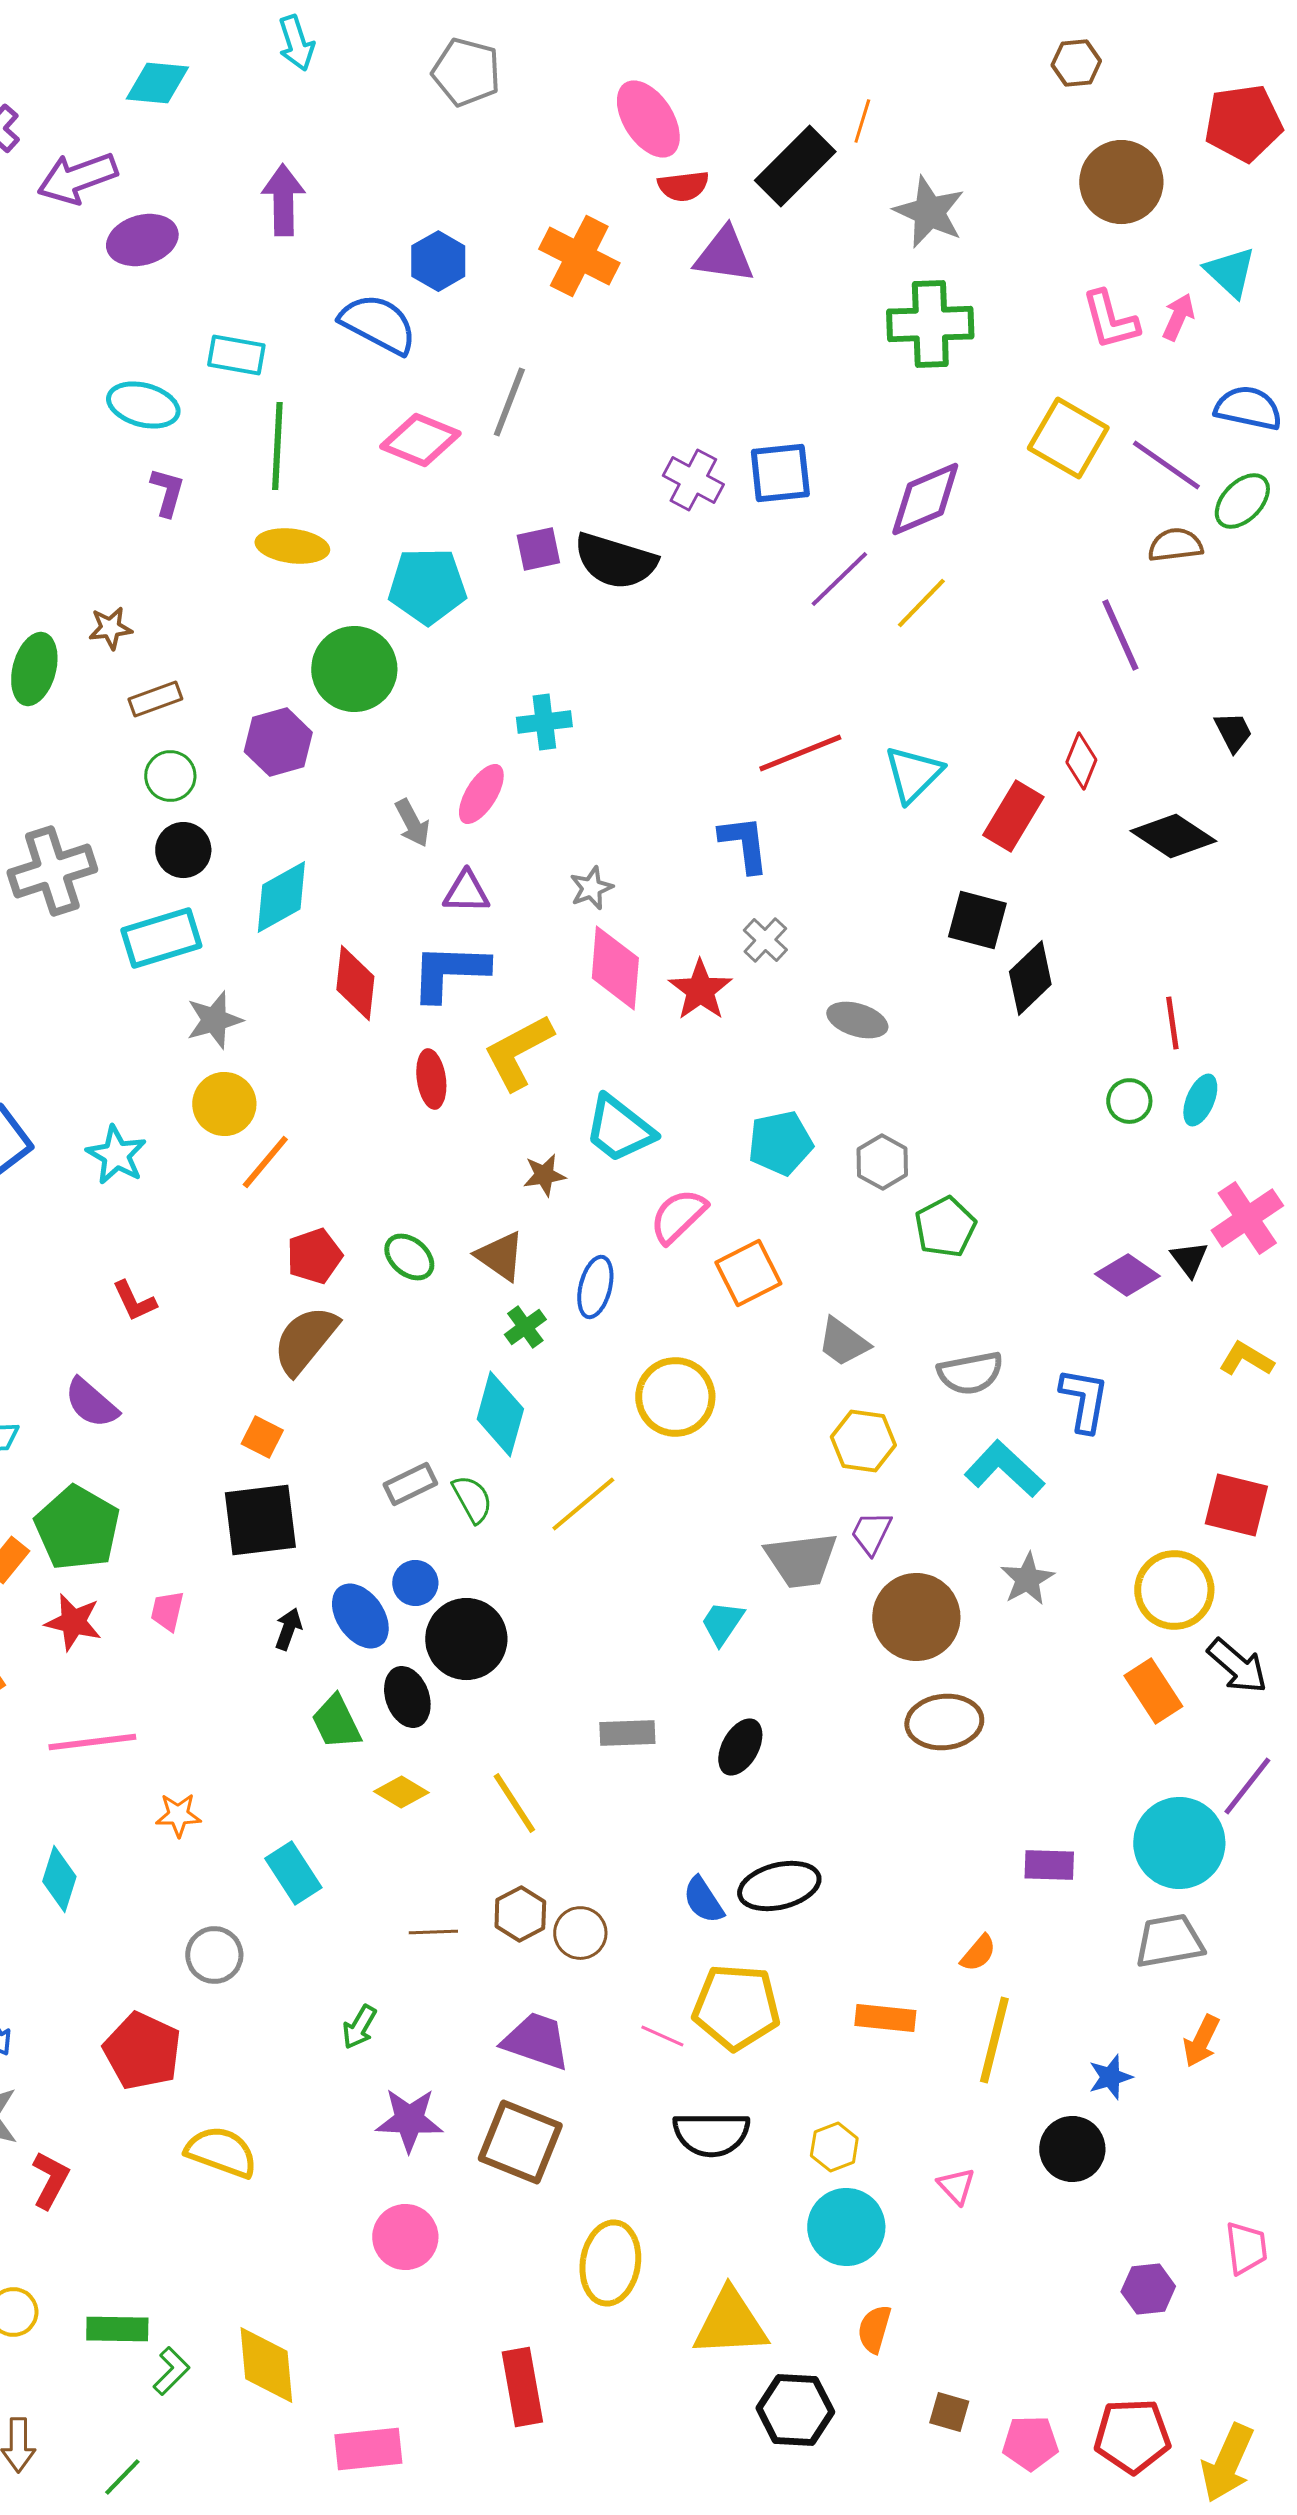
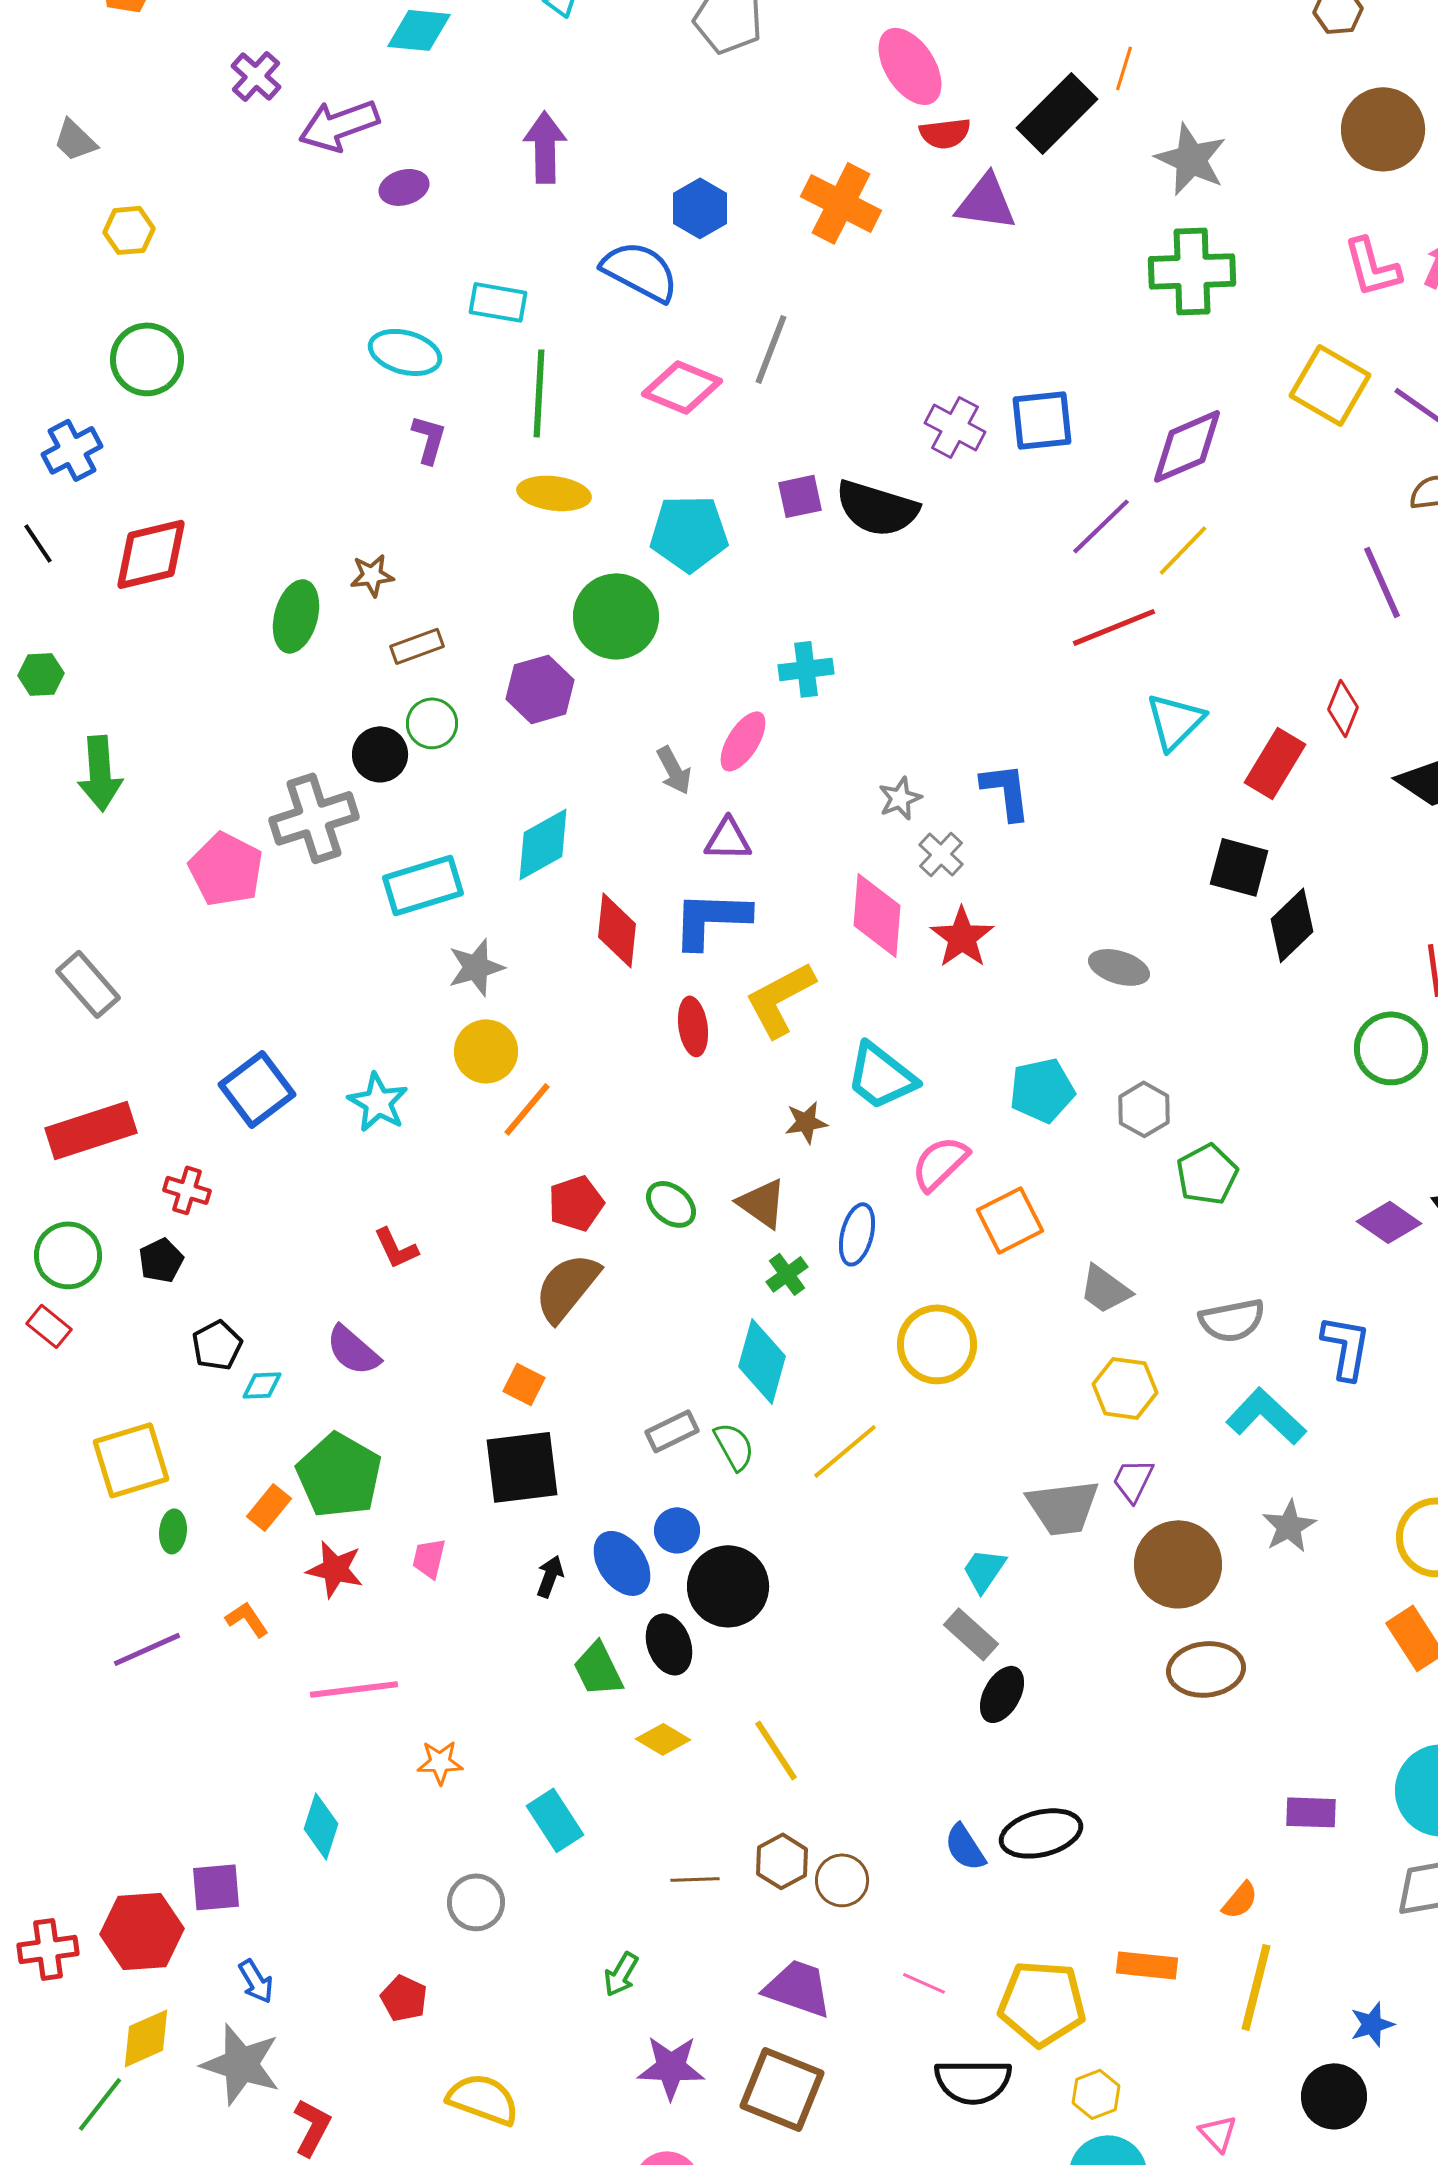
purple ellipse: (142, 240) -> (404, 187), size x0.7
red line: (800, 753) -> (1114, 627), moved
black circle: (183, 850) -> (380, 754), moved
gray star: (591, 888) -> (900, 798), moved
gray cross: (765, 940) -> (941, 854), moved
green circle: (1129, 1101) -> (1391, 1048), size x1.6
gray rectangle: (627, 1733) -> (971, 1634), moved, turned 44
yellow pentagon: (736, 2007) -> (1042, 2003), moved
red pentagon: (142, 2051) -> (404, 1998), size x0.6

